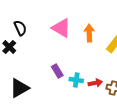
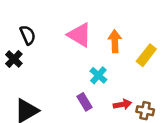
purple rectangle: (57, 71) -> (85, 102), moved
cyan cross: (76, 80) -> (98, 75), moved, turned 32

